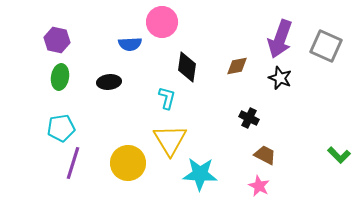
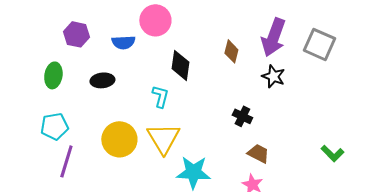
purple hexagon: (57, 40) -> (76, 34), moved
brown diamond: (237, 66) -> (231, 51), moved, turned -65
yellow circle: (128, 163) -> (119, 139), moved

